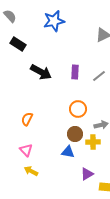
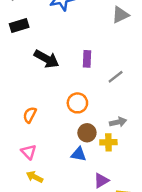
black rectangle: (18, 44) -> (19, 25), turned -49
gray line: (99, 76) -> (116, 77), moved
orange circle: (78, 109) -> (77, 103), moved

